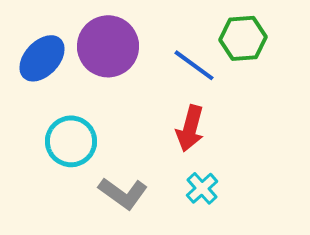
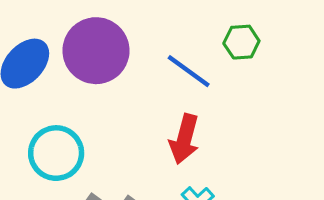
green hexagon: (243, 38) -> (241, 42), size x0.7

